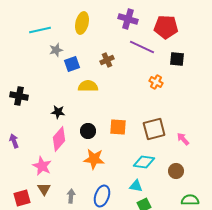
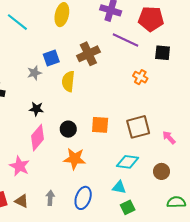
cyan line: (40, 30) -> (17, 22), turned 50
gray star: (56, 50) -> (34, 73), moved
brown cross: (107, 60) -> (88, 54), size x1.5
yellow semicircle: (88, 86) -> (68, 81), turned -84
brown triangle: (44, 189) -> (22, 201), moved, turned -32

